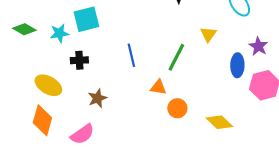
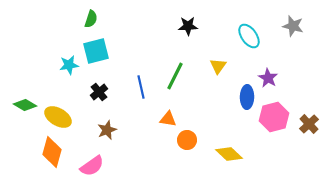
green diamond: (24, 29) -> (25, 105), moved
green line: (176, 57) -> (175, 76), moved
black cross: (79, 60) -> (99, 92), moved, turned -36

